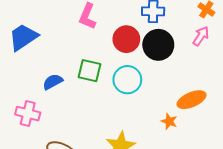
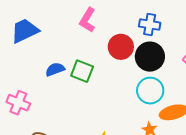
cyan circle: (127, 80) -> (150, 91), moved
blue semicircle: (53, 82) -> (55, 69), moved

